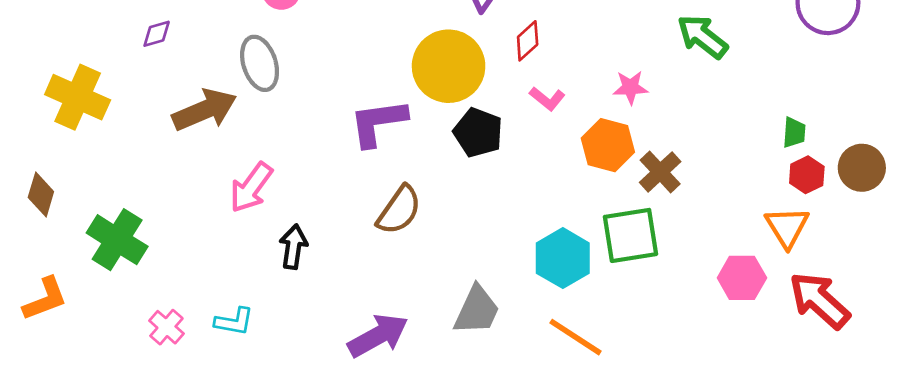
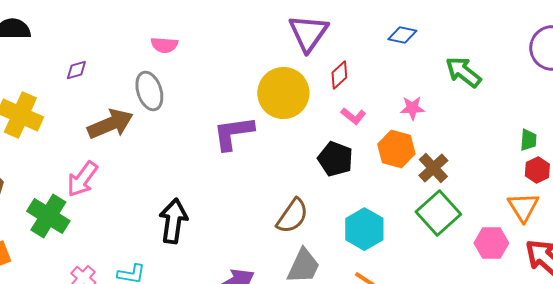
black pentagon: (478, 132) -> (335, 159), moved
pink arrow: (251, 187) -> (82, 179), moved
brown semicircle: (399, 210) -> (292, 216), moved
green square: (630, 235) -> (438, 213), moved, turned -33
black arrow: (293, 247) -> (173, 221), size x1.4

